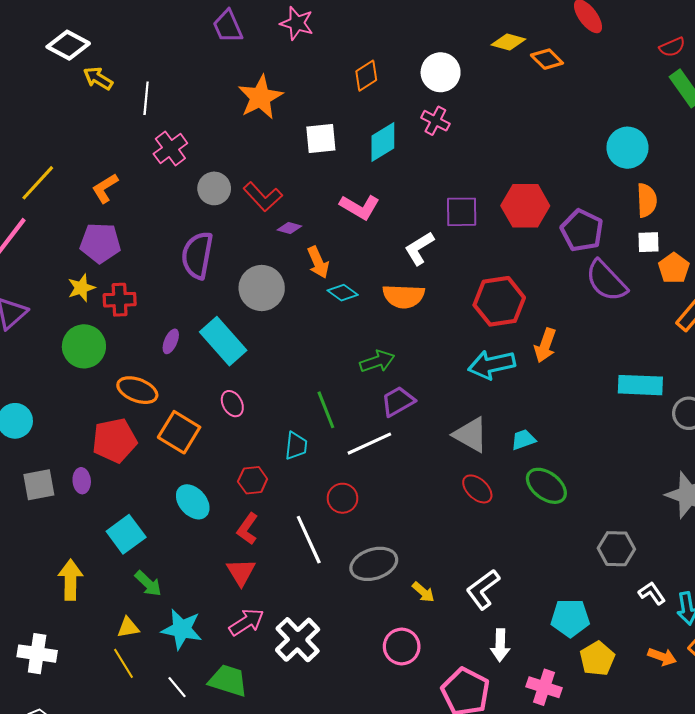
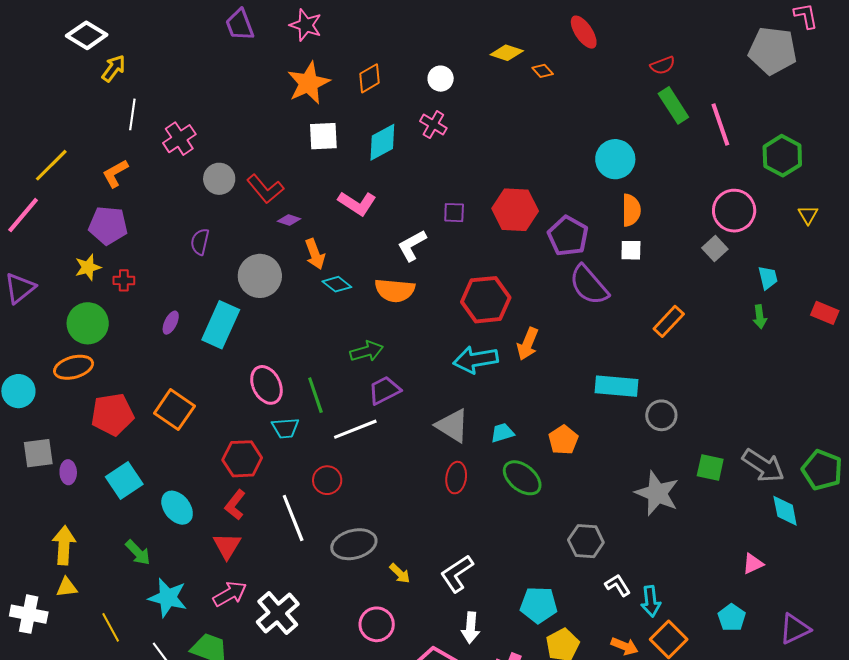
orange diamond: (547, 59) -> (543, 71), size x0.7
white circle: (441, 72) -> (441, 79), size x0.7
yellow arrow: (98, 78) -> (114, 68), turned 92
orange star: (260, 97) -> (309, 83), moved
white line: (146, 98) -> (132, 114), moved
purple square: (462, 212) -> (454, 213), size x0.7
purple semicircle: (197, 255) -> (200, 242), size x0.6
orange pentagon: (674, 268) -> (563, 440), moved
red cross: (120, 300) -> (124, 280), size x0.7
cyan rectangle: (223, 341) -> (221, 325), turned 63
orange ellipse: (137, 390) -> (74, 367), moved, turned -39
pink ellipse: (232, 404) -> (266, 385), moved, size x1.5
cyan trapezoid: (296, 446) -> (285, 428), turned 76
red hexagon: (253, 480) -> (242, 459), size x1.4
purple ellipse: (82, 481) -> (68, 472), moved
red ellipse: (477, 489) -> (456, 478), turned 52
cyan ellipse: (193, 502) -> (177, 508), moved
cyan square: (126, 534) -> (124, 480), moved
yellow triangle: (128, 627) -> (67, 587), moved

